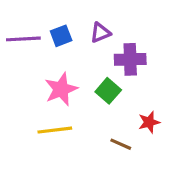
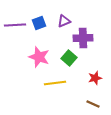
pink star: (61, 89) -> (39, 57), turned -30
yellow line: (55, 130) -> (55, 83), moved
brown line: (121, 144) -> (93, 104), moved

